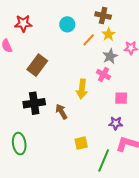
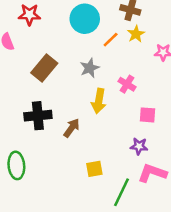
cyan circle: (67, 24) -> (85, 19), size x1.5
gray star: (110, 56) -> (90, 68), moved
brown arrow: (61, 112) -> (72, 128), turned 63

